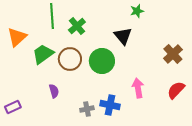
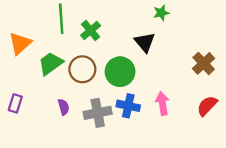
blue cross: (110, 105) -> (128, 106), moved
purple rectangle: (13, 107) -> (15, 103), moved, turned -49
gray cross: (87, 109) -> (98, 113), moved, size x1.6

